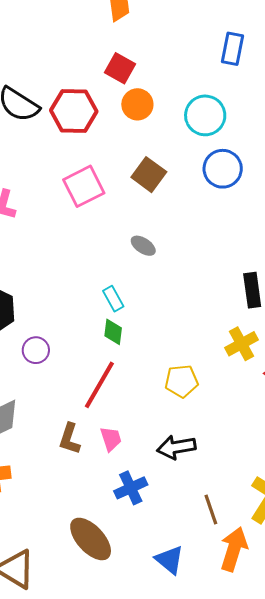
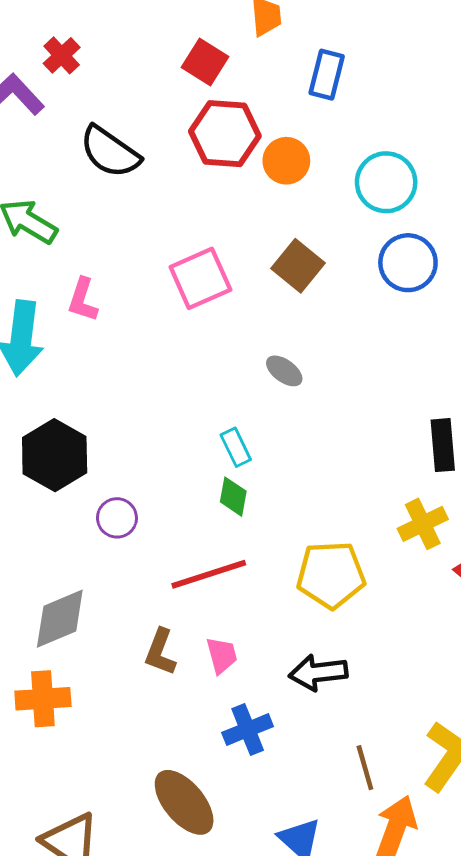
blue rectangle: (233, 49) -> (327, 75), moved
red square: (120, 68) -> (205, 62), moved
red hexagon: (74, 111) -> (225, 134), moved
yellow pentagon: (181, 381) -> (331, 575), size x1.4
red line: (99, 385) -> (209, 574), turned 39

